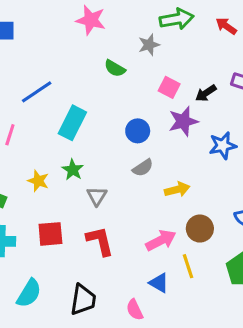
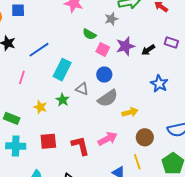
pink square: (169, 87) -> (103, 49), moved
purple star: (183, 121) -> (125, 46), moved
blue star: (223, 146) -> (159, 84), turned -30
gray semicircle: (143, 168) -> (108, 98), size x1.5
gray triangle: (97, 196) -> (82, 89), moved, turned -40
pink arrow: (161, 240) -> (108, 139), moved

